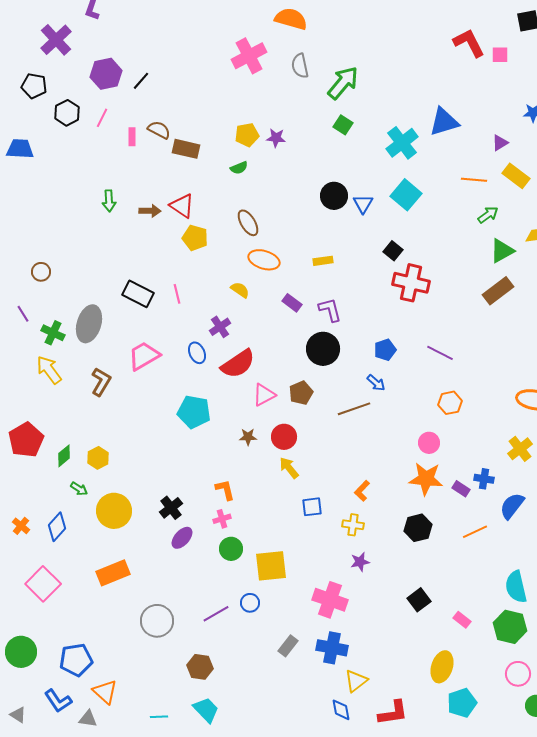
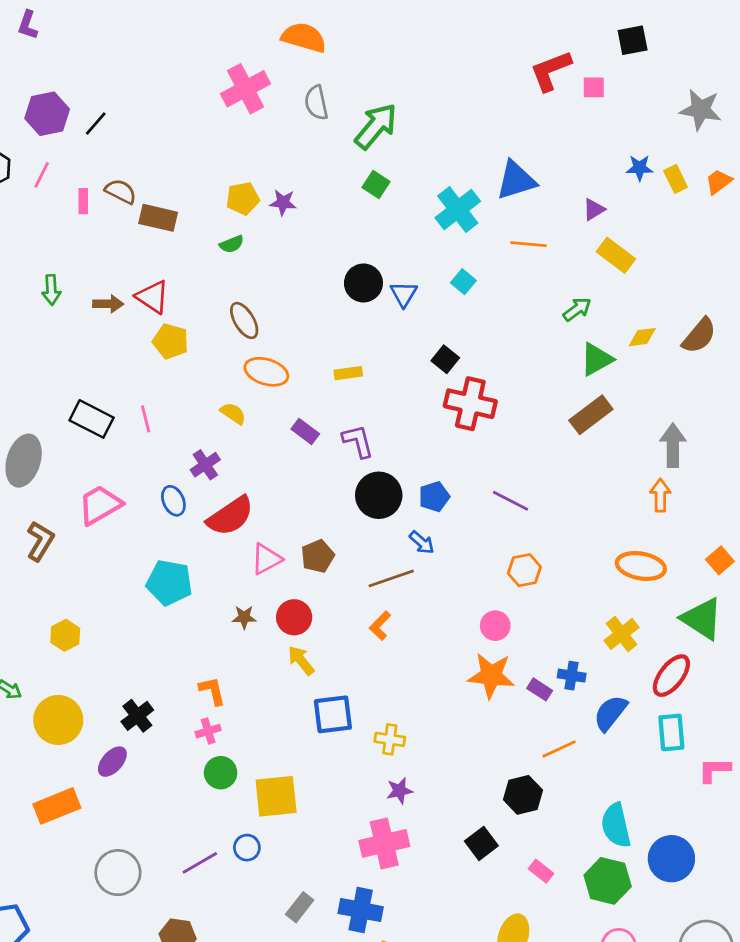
red L-shape: (469, 43) -> (551, 71), turned -84
orange line: (474, 180) -> (529, 244), moved
cyan square: (406, 195) -> (463, 282), size x0.6
black circle: (323, 349) -> (379, 495), moved
yellow hexagon: (98, 458) -> (65, 635), moved
orange L-shape: (362, 491) -> (380, 626), moved
blue square: (312, 507) -> (333, 714), size x1.4
black hexagon: (418, 528) -> (523, 795), moved
purple ellipse: (182, 538) -> (112, 762), moved
pink cross: (330, 600) -> (384, 843), moved, turned -32

